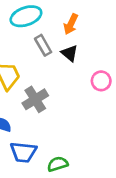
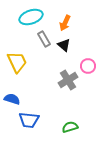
gray cross: (35, 99) -> (68, 80), moved
green semicircle: (58, 164) -> (70, 127), moved

